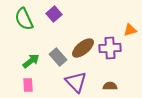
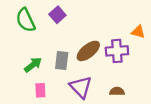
orange triangle: (130, 30) -> (138, 32), turned 32
gray rectangle: (58, 57) -> (62, 61), turned 48
pink rectangle: (28, 85) -> (40, 90), moved

